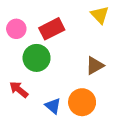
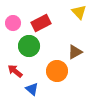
orange circle: (82, 102) -> (57, 71), moved
blue triangle: (53, 106) -> (32, 89), moved

